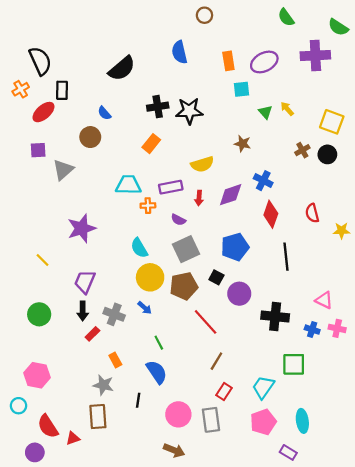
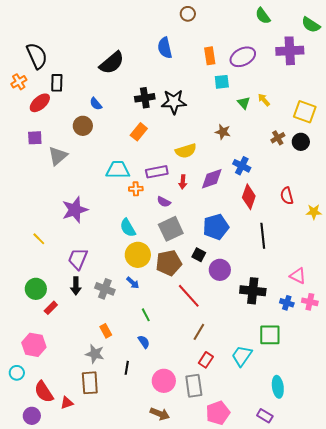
red rectangle: (92, 334) -> (51, 308), moved
blue semicircle: (157, 372) -> (144, 342), size x0.6
pink pentagon: (263, 422) -> (218, 413), moved

